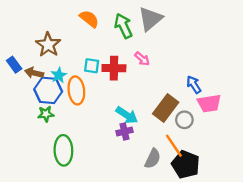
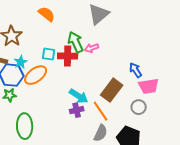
green arrow: (123, 26) -> (76, 42), moved
pink arrow: (142, 59) -> (92, 48), turned 120
orange ellipse: (76, 90) -> (36, 75), turned 60
gray circle: (184, 120) -> (139, 107), moved
orange line: (174, 146) -> (101, 111), moved

